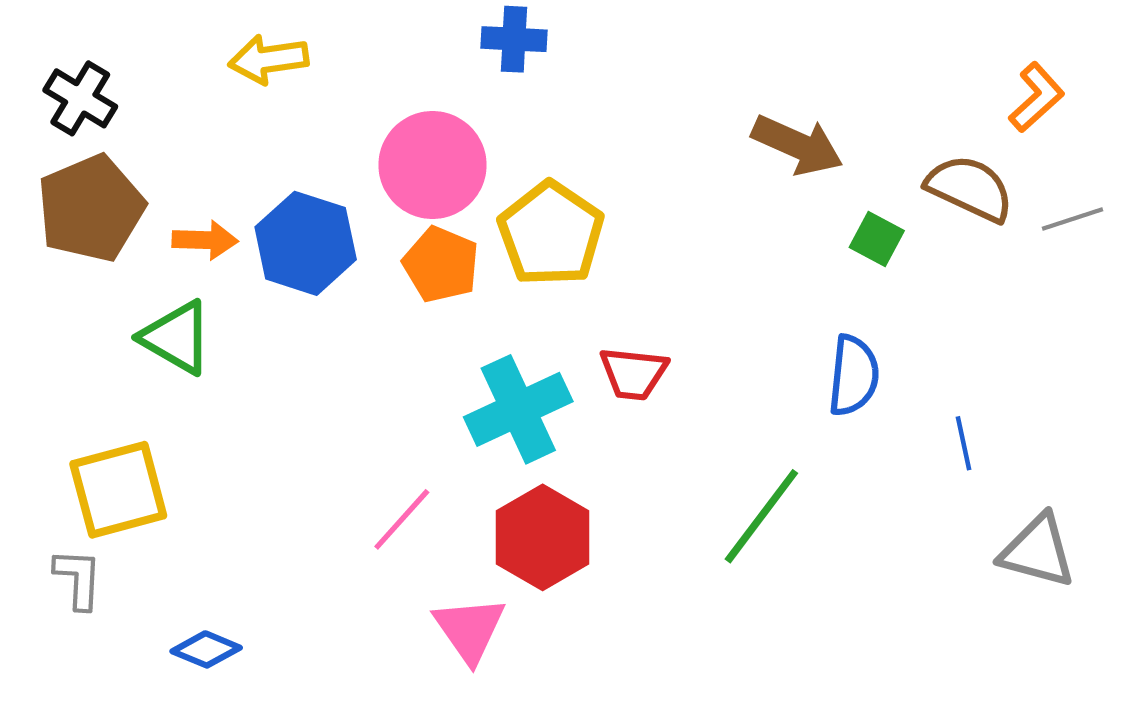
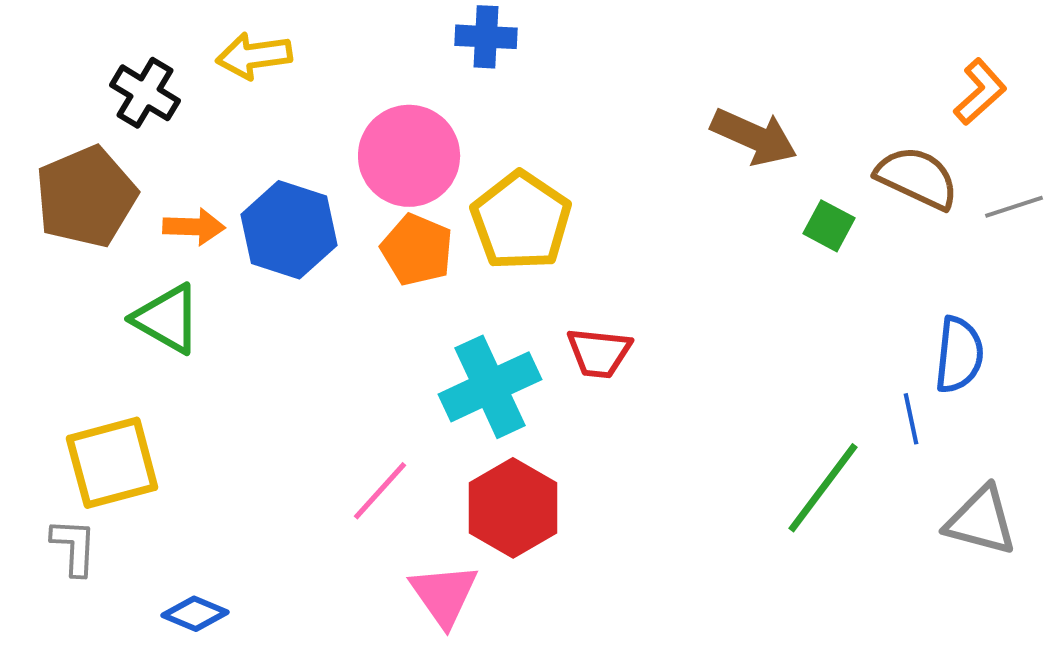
black cross: (80, 98) -> (145, 93), moved
blue semicircle: (854, 376) -> (959, 355), moved
green line: (761, 516) -> (823, 488), moved

